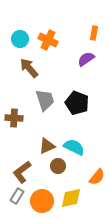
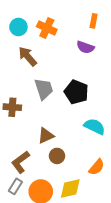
purple semicircle: (86, 59) -> (85, 47), turned -126
cyan semicircle: (74, 147) -> (95, 126), moved

